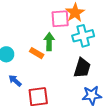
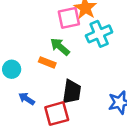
green arrow: (49, 42) -> (60, 47), turned -42
black trapezoid: (82, 68) -> (72, 92), moved

